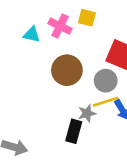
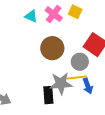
gray star: (87, 113) -> (61, 84), size x1.6
black rectangle: (74, 131) -> (48, 95), turned -30

